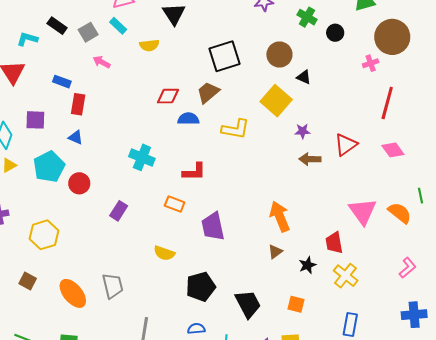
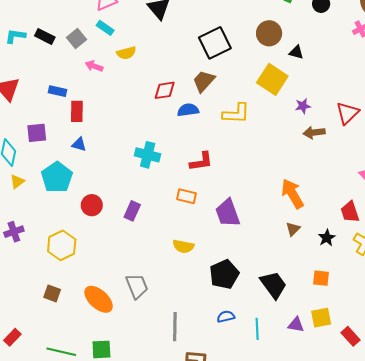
cyan L-shape: (27, 39) -> (15, 36), moved
yellow semicircle: (149, 45) -> (126, 53), moved
red circle: (79, 183) -> (92, 205), moved

